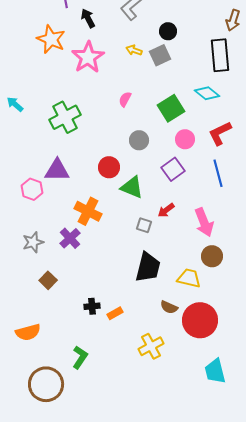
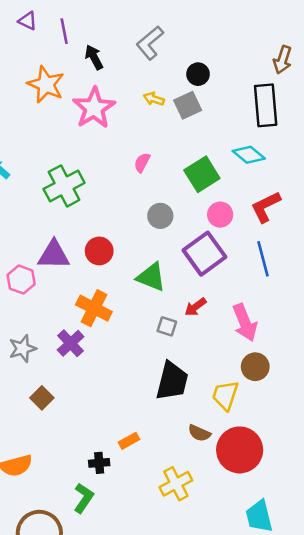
red circle: (109, 167) -> (99, 251), moved
purple square: (173, 169) -> (205, 254), size x1.4
yellow trapezoid: (189, 278) -> (225, 395), turned -85
black cross: (92, 306) -> (99, 463), moved

